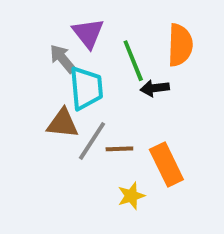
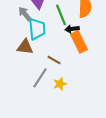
gray line: (92, 141) -> (40, 78), moved
brown line: (119, 149) -> (54, 60), turned 32
orange rectangle: (166, 164) -> (79, 42), moved

